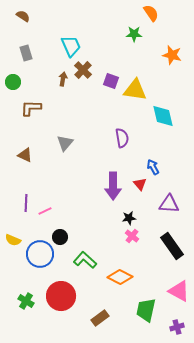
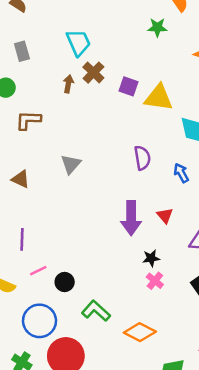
blue arrow: (153, 167) -> (181, 173), moved
pink line: (45, 211) -> (38, 271), moved
blue circle: (40, 254) -> (40, 321), moved

